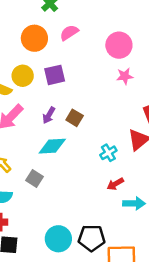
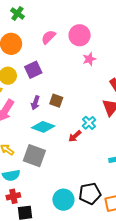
pink semicircle: (69, 33) -> (48, 37), moved
cyan diamond: (52, 146) -> (43, 127), turned 35
gray square: (34, 178) -> (34, 156), size x1.6
red arrow: (115, 184) -> (75, 136), moved

